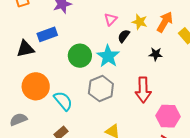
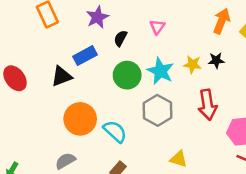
yellow star: (140, 22) -> (192, 64), moved
black semicircle: (124, 36) -> (120, 38), moved

